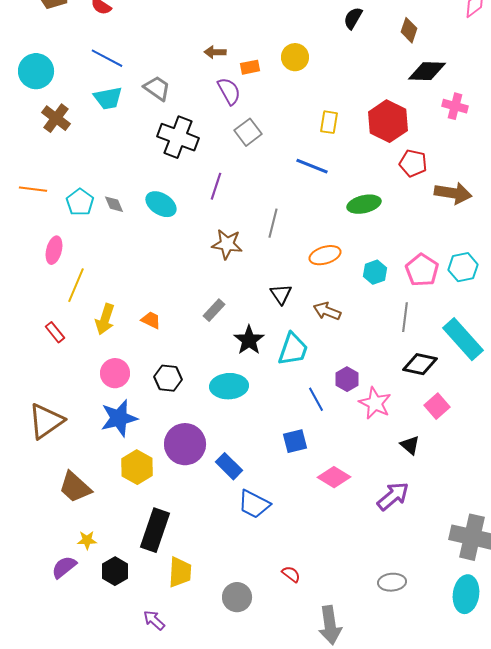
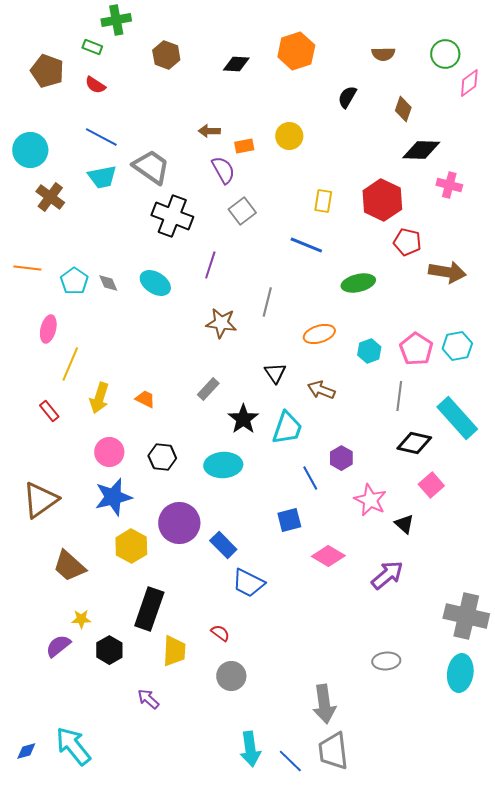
gray trapezoid: (157, 88) -> (151, 167), size x1.4
pink star: (375, 403) -> (370, 500), moved
red semicircle: (291, 574) -> (220, 633), moved

